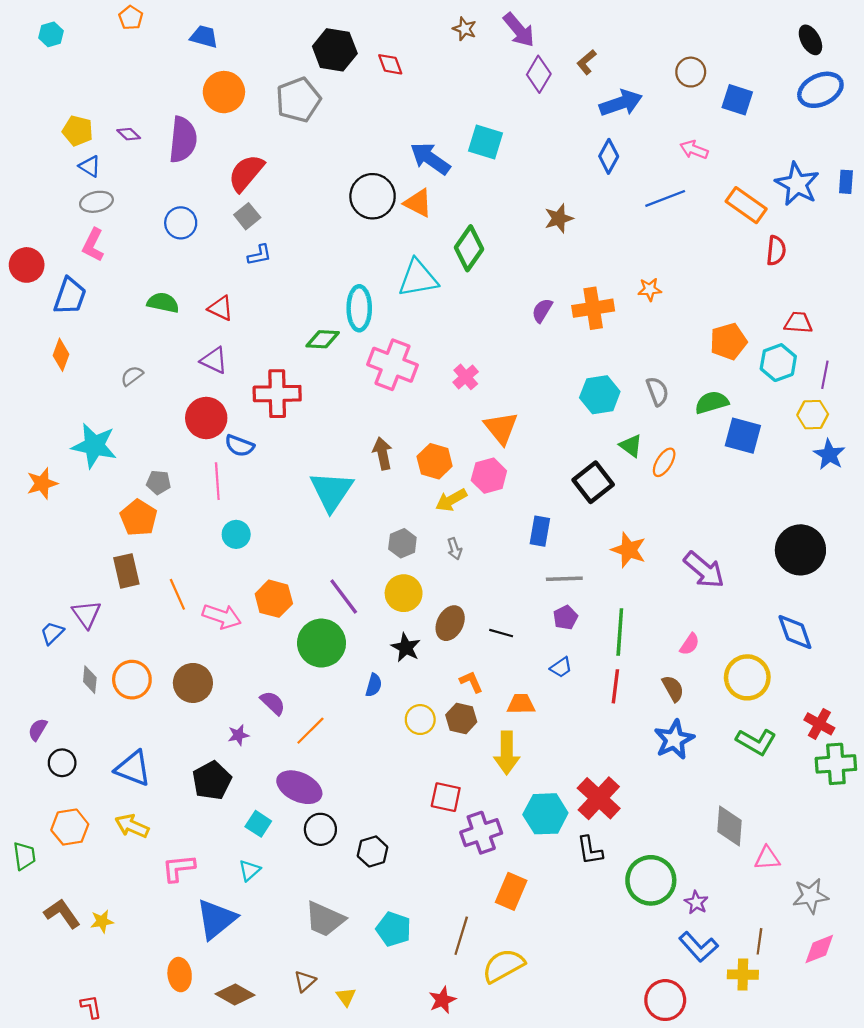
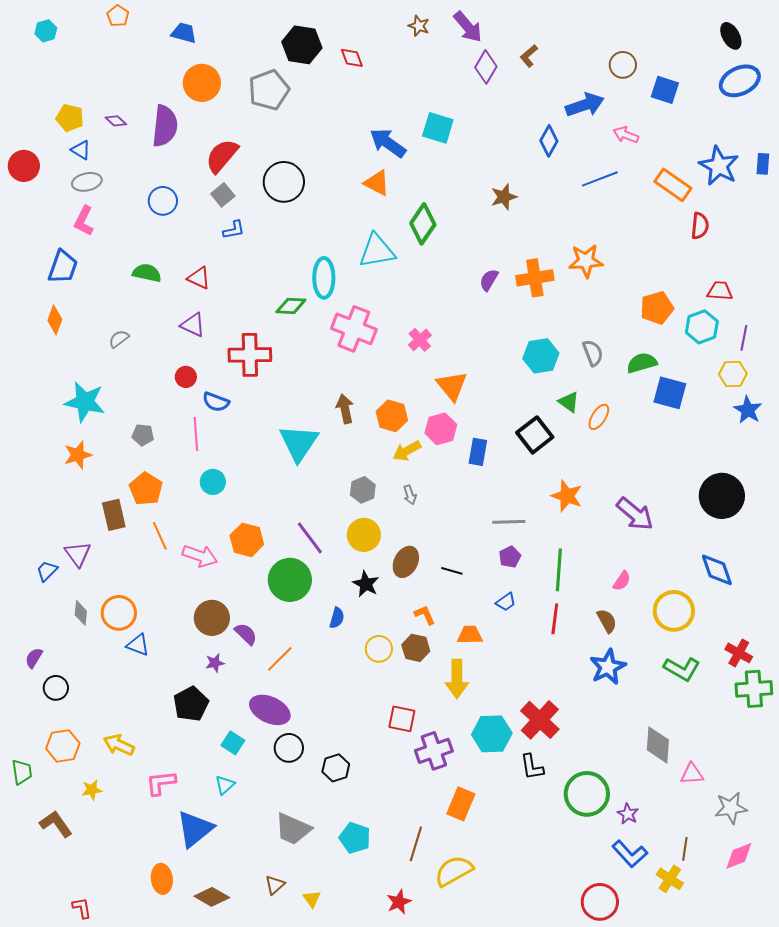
blue arrow: (621, 103) -> (585, 105), moved
black circle: (373, 196) -> (284, 182), moved
red circle: (27, 265) -> (24, 166), moved
orange star: (650, 289) -> (586, 261), size x1.6
red circle: (206, 418) -> (186, 377), size x0.6
orange star: (42, 483) -> (78, 455), moved
orange pentagon: (139, 518) -> (146, 489), moved
blue rectangle: (540, 531) -> (478, 452), moved
brown circle: (193, 683) -> (212, 618), moved
blue triangle: (133, 768) -> (138, 645), moved, size x0.7
yellow star: (102, 921) -> (92, 790), moved
yellow cross: (743, 975) -> (670, 879), turned 32

